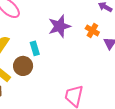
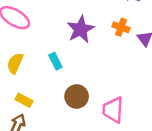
brown circle: (23, 66) -> (77, 96), moved

